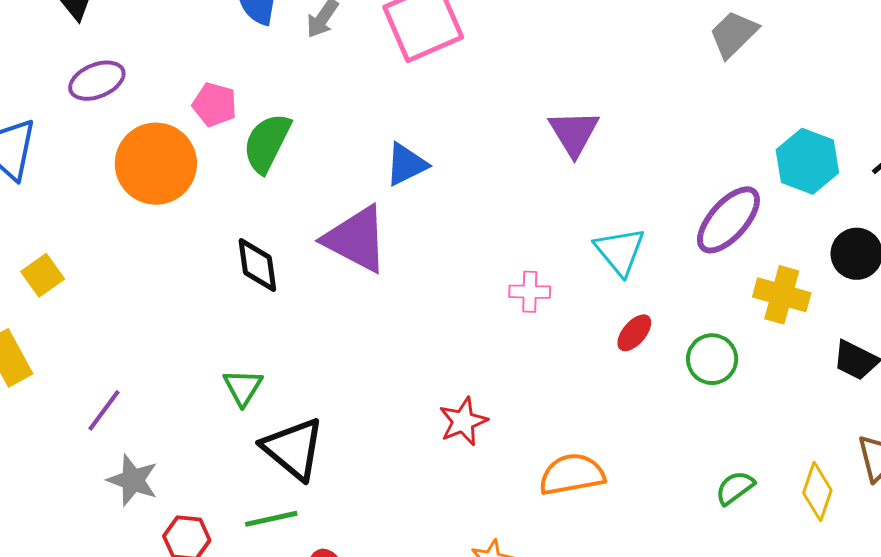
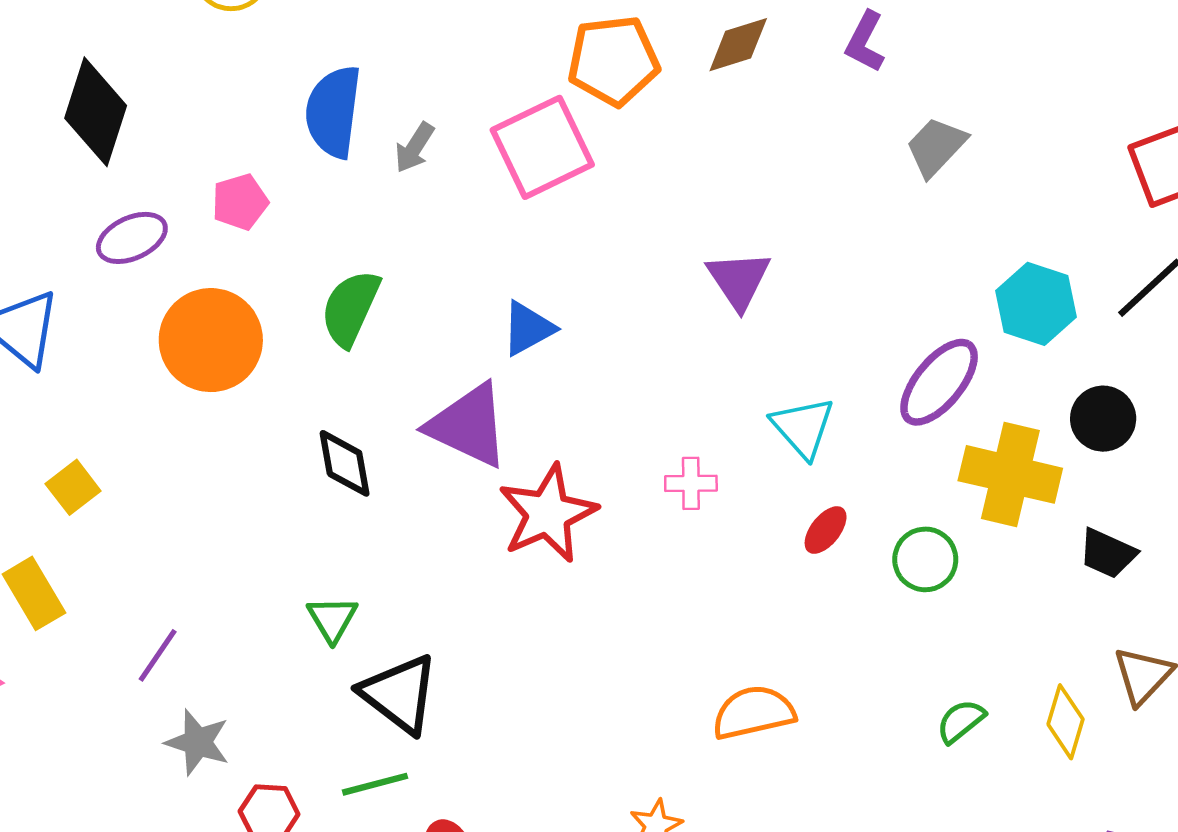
pink pentagon: (215, 105) -> (240, 202), moved, turned -30
yellow cross: (782, 295) -> (1010, 474), size x1.4
red star: (463, 421) -> (548, 514), moved, size x1.6

